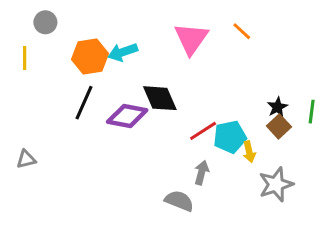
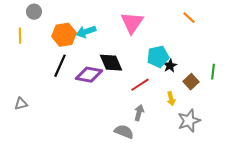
orange line: (242, 31) -> (189, 18), moved
black star: (277, 107) -> (170, 66), moved
cyan pentagon: (230, 137) -> (158, 57), moved

